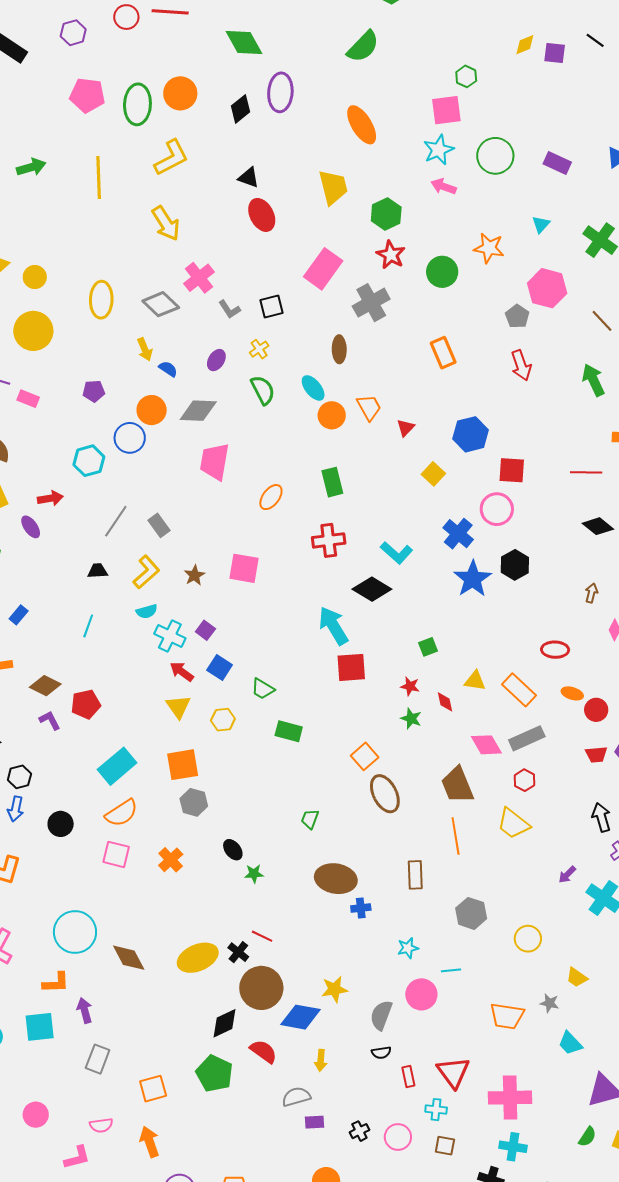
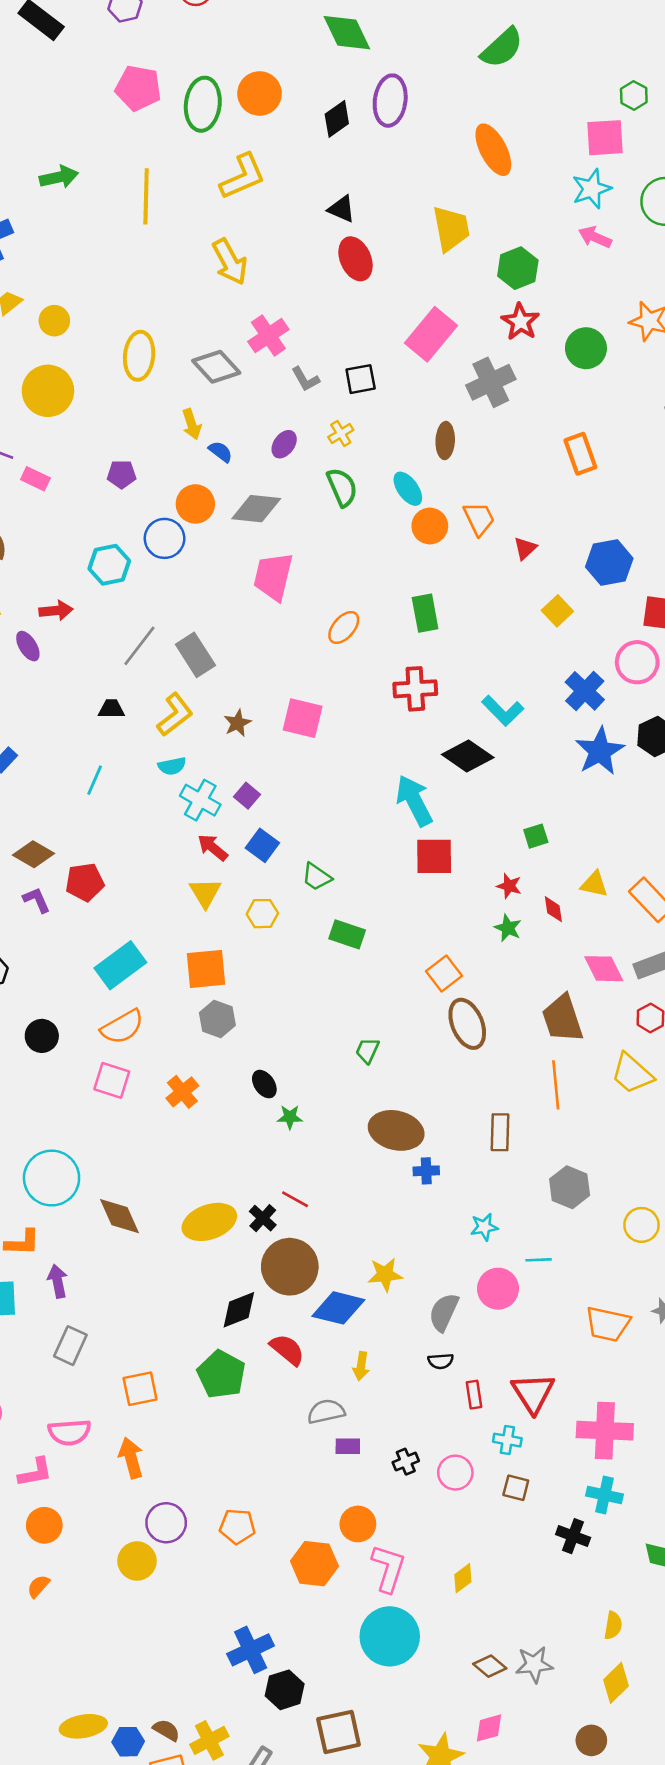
gray rectangle: (159, 525) -> (195, 655), size x1.4
pink semicircle: (101, 1125) -> (69, 1432), size x1.4

